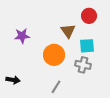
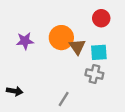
brown triangle: (68, 31) -> (77, 47), moved
orange circle: (54, 55) -> (61, 38), moved

